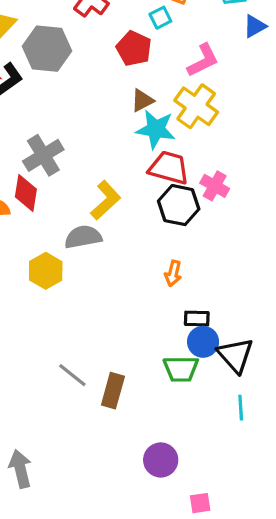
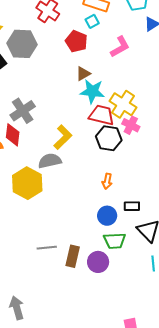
yellow cross: (196, 106) -> (123, 104), moved
yellow hexagon: (46, 271) -> (27, 183), size x1.4
black rectangle: (197, 319) -> (132, 206), moved
blue circle: (203, 342) -> (107, 216), moved
gray line: (72, 375) -> (47, 248), turned -42
purple circle: (161, 460) -> (98, 262), moved

